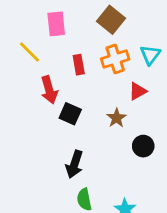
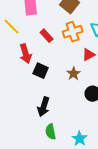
red rectangle: (79, 65) -> (47, 36), turned -32

